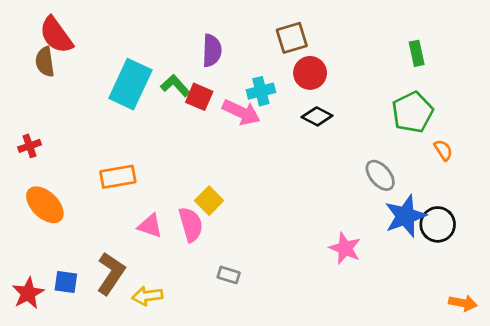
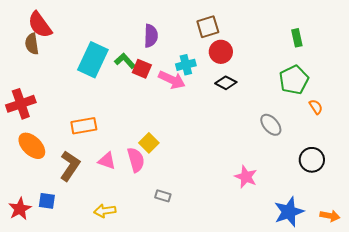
red cross: (29, 146) -> (21, 104), size x1.8
blue star: (405, 216) -> (289, 212), moved
brown L-shape: (111, 274) -> (70, 166), moved

